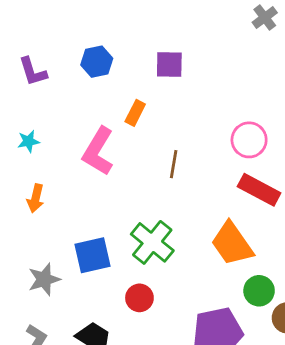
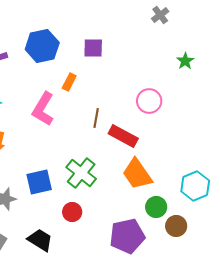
blue hexagon: (97, 62) -> (42, 46), size x1.5
red rectangle: (259, 190) -> (123, 136), moved

